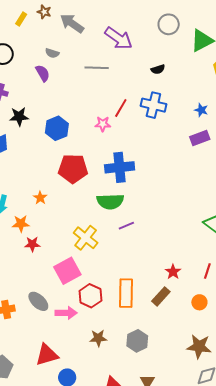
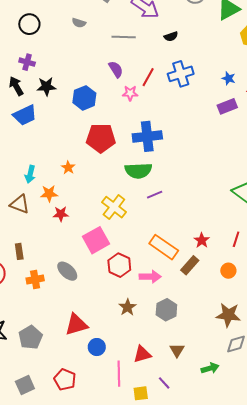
black semicircle: (158, 69) -> (171, 36), moved
purple semicircle: (43, 73) -> (116, 69), moved
blue cross: (153, 105) -> (181, 74), turned -30
orange rectangle: (126, 293) -> (164, 247), moved, turned -56
pink arrow: (66, 313) -> (150, 277), moved
brown star: (98, 338) -> (128, 307), turned -30

